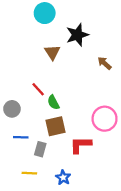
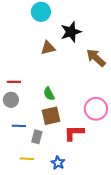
brown triangle: (52, 52) -> (48, 48), turned 49
brown arrow: (105, 63) -> (96, 58), size x1.5
red line: (38, 89) -> (14, 82), moved, turned -48

